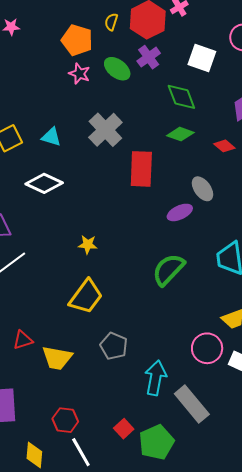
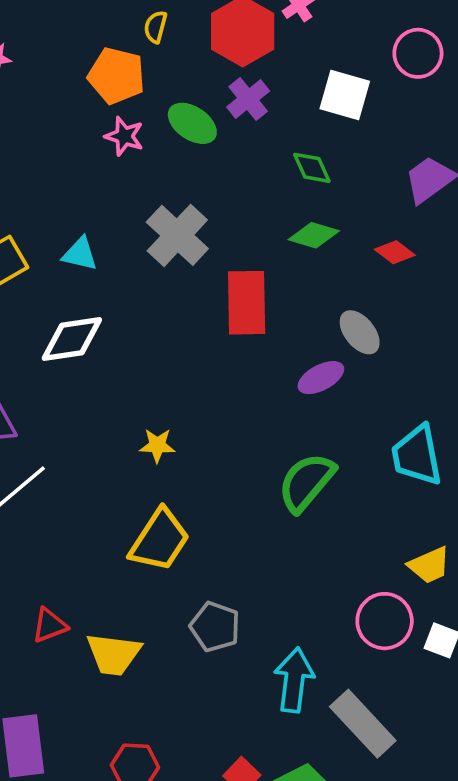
yellow semicircle: (111, 22) -> (156, 27), moved
green diamond: (181, 97) -> (312, 168), size x0.7
white diamond: (44, 183) -> (72, 339), turned -30

